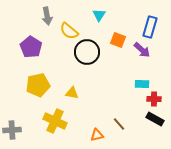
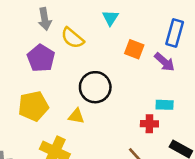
purple pentagon: (31, 47) -> (41, 58), moved
black circle: (87, 52) -> (95, 87), moved
red cross: (154, 99) -> (149, 124), moved

